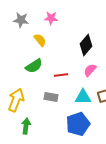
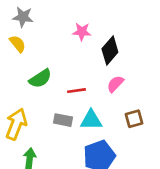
pink star: (51, 18) -> (82, 32), moved
yellow semicircle: (40, 40) -> (18, 44), moved
cyan triangle: (83, 97) -> (91, 120), moved

